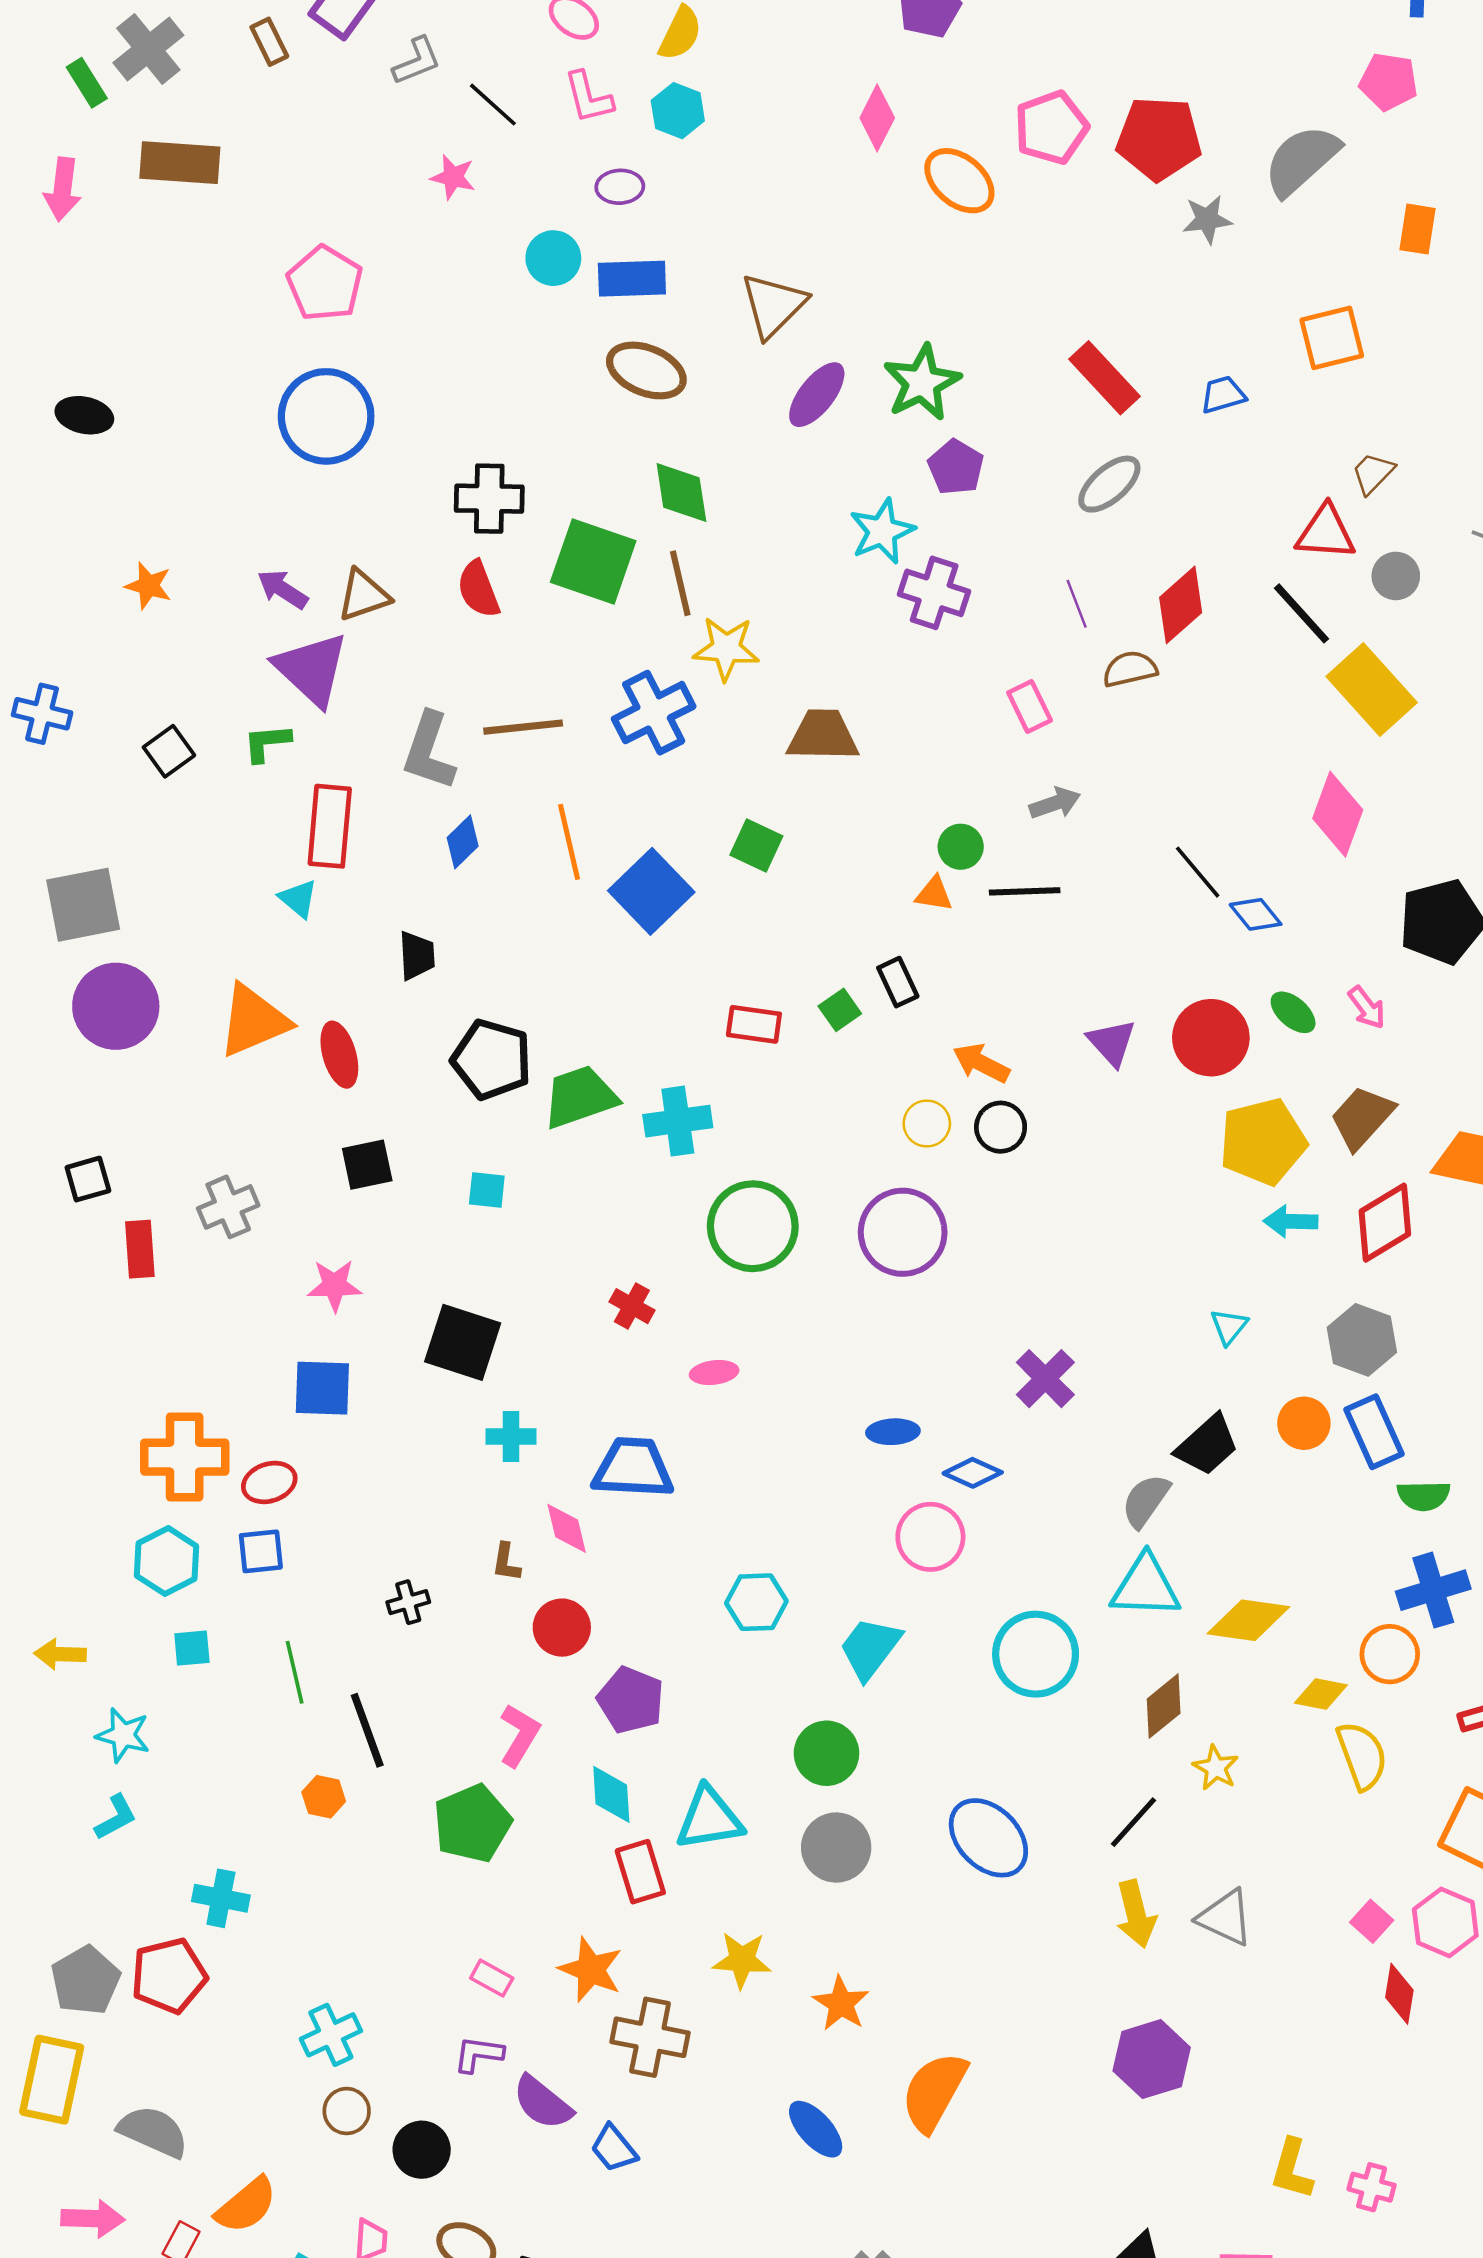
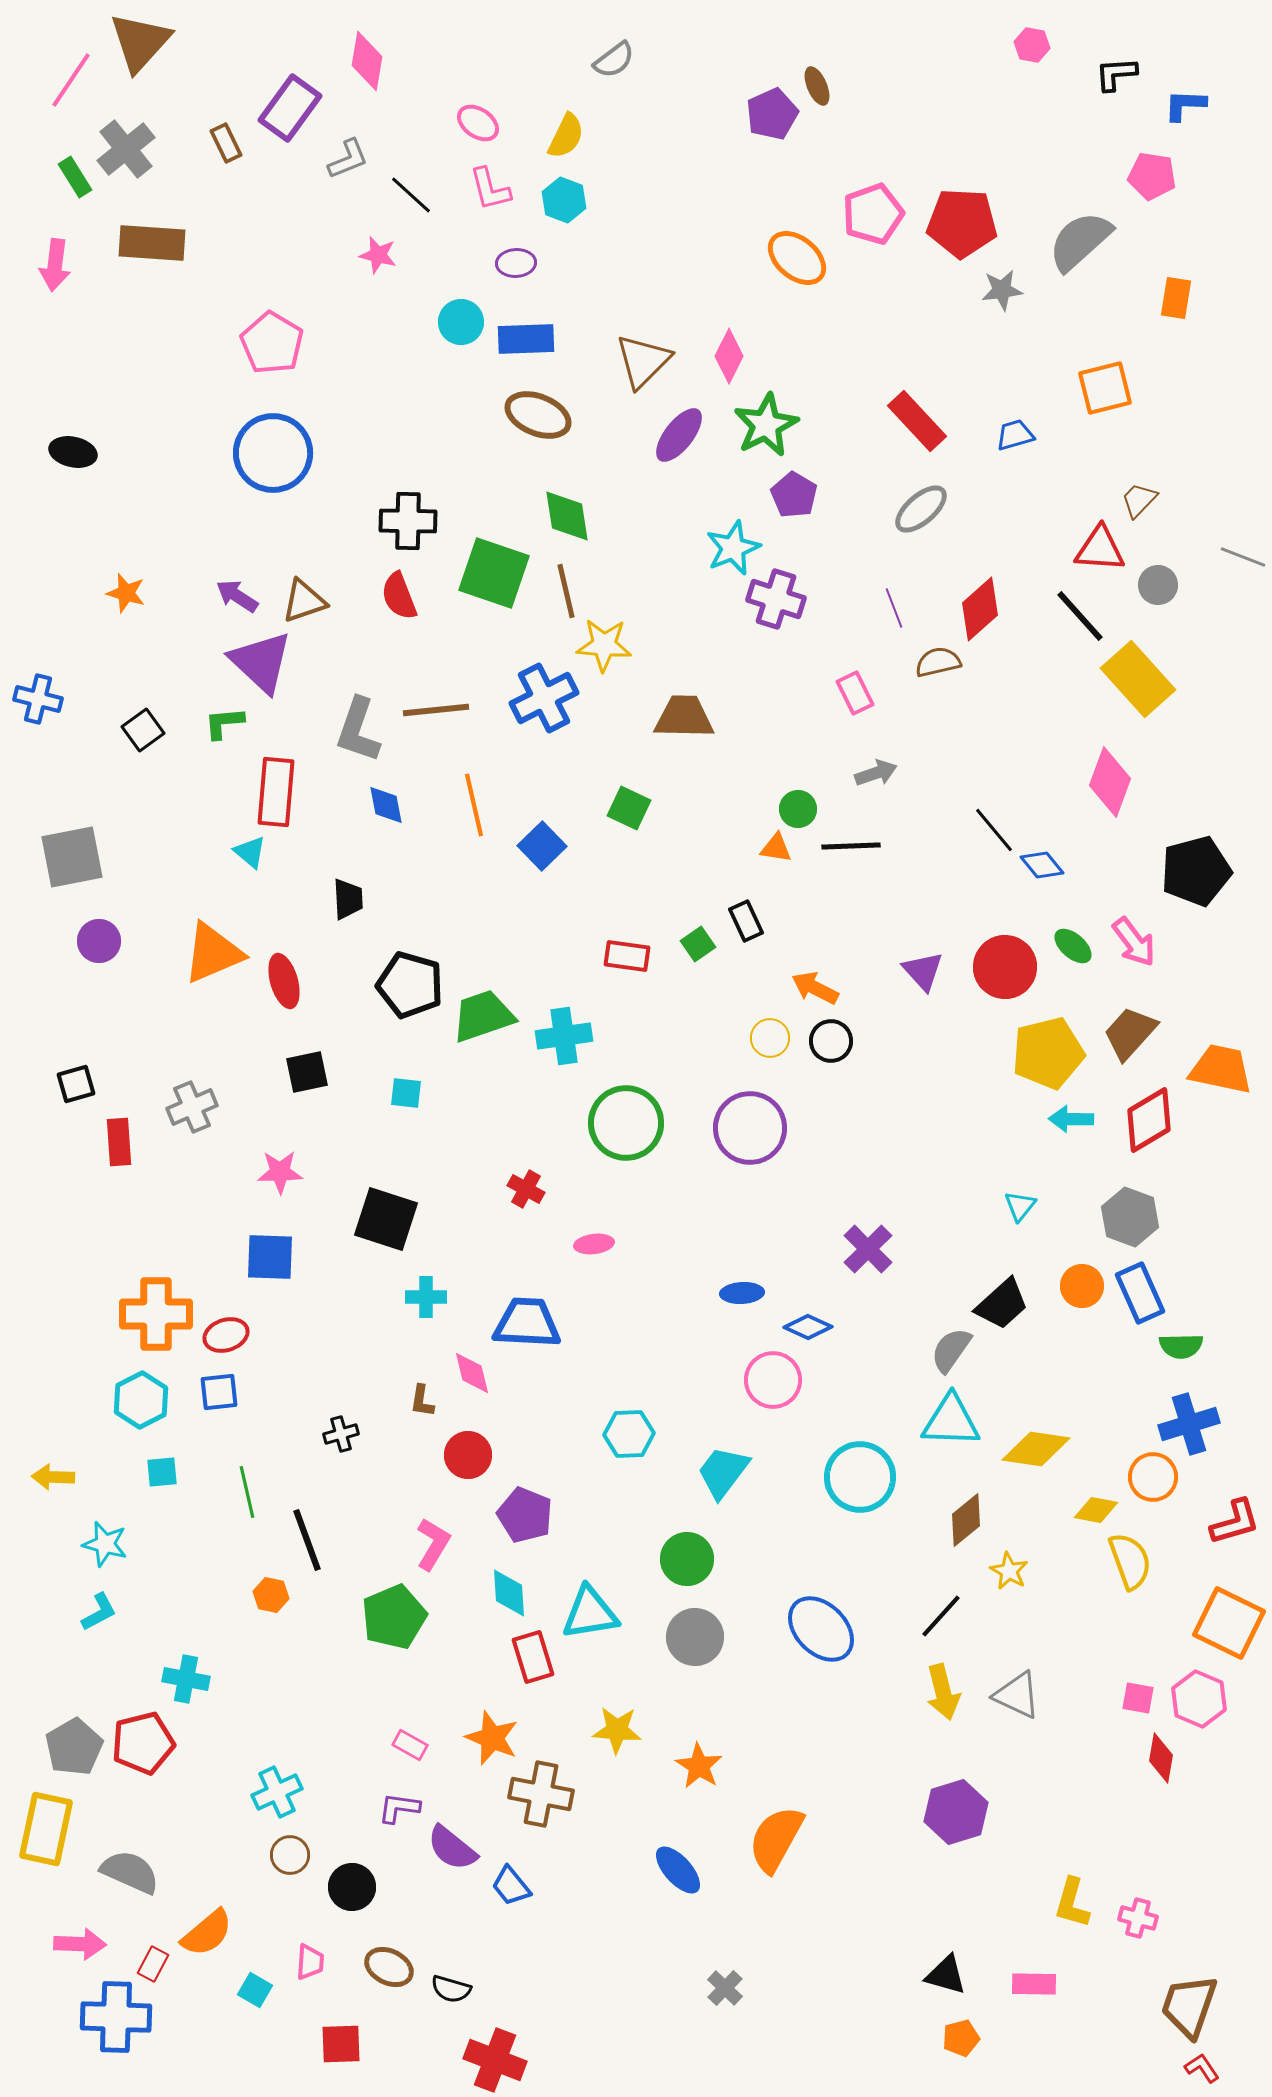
pink diamond: (877, 118) -> (729, 356), moved
blue diamond: (463, 842) -> (386, 805), turned -57
blue square: (651, 891) -> (542, 846), size x0.7
purple circle: (116, 1006) -> (99, 941), size x0.6
pink arrow: (1367, 1007) -> (1134, 942), size x1.4
pink square: (1372, 1921) -> (1138, 1698), turned -32

